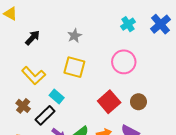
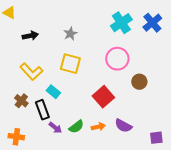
cyan cross: (128, 24) -> (121, 23), size x1.5
black arrow: (33, 38) -> (30, 36), turned 35
brown circle: (138, 102) -> (139, 82), moved
black rectangle: (45, 115) -> (42, 110), turned -66

